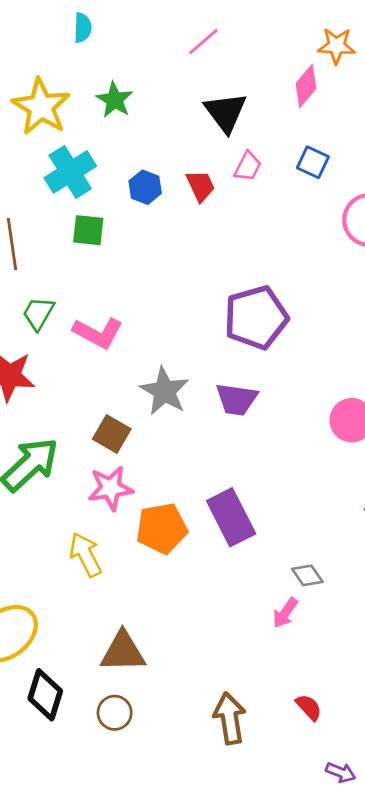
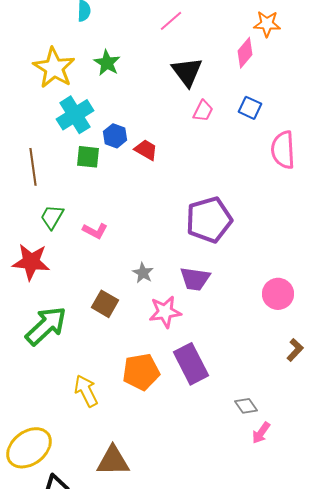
red trapezoid: (201, 186) -> (146, 150), moved, turned -35
blue hexagon: (145, 187) -> (115, 136), moved
pink L-shape: (98, 333) -> (95, 231), size x0.7
gray star: (165, 391) -> (143, 273), size x0.6
pink star: (110, 488) -> (165, 312), moved
pink arrow: (285, 613) -> (261, 433), moved

